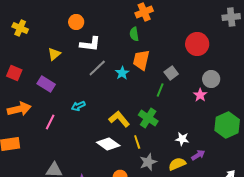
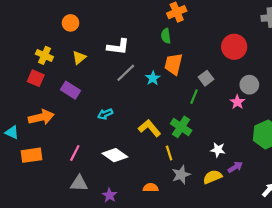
orange circle: (76, 22) -> (70, 23), moved
yellow cross: (20, 28) -> (44, 55), moved
pink line: (50, 122) -> (75, 153), moved
white diamond: (108, 144) -> (115, 155), moved

